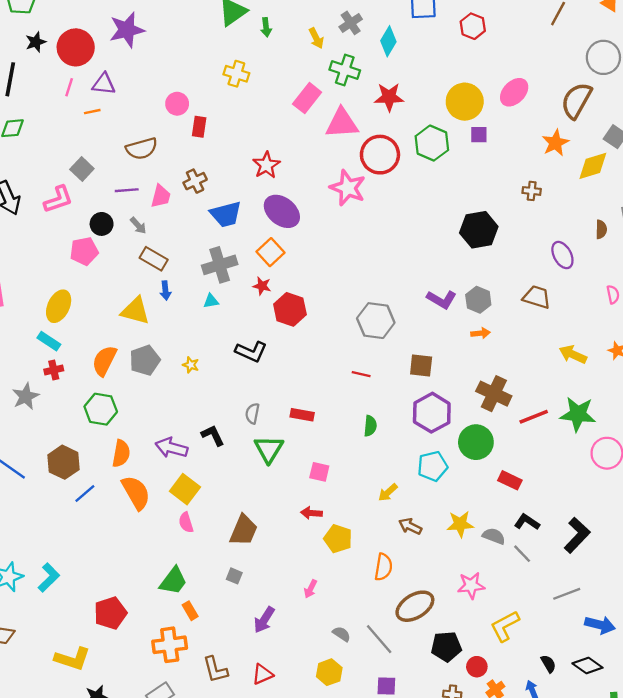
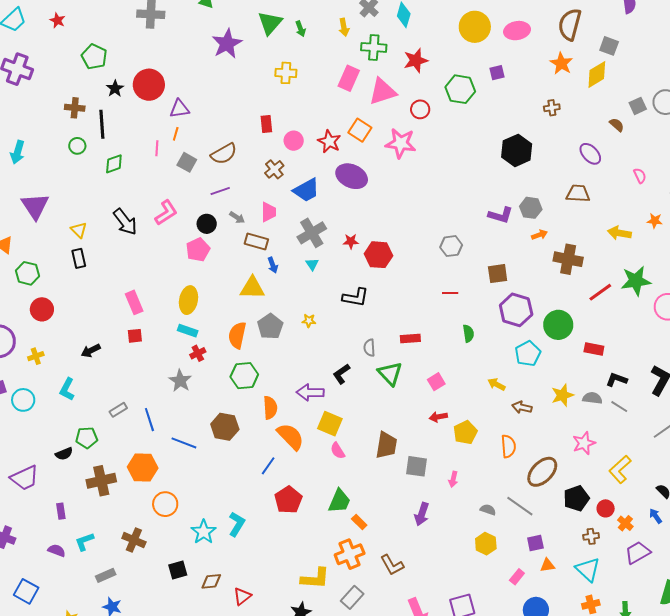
purple star: (127, 30) -> (227, 44), moved
yellow arrow: (316, 38) -> (344, 27), turned 30
pink line: (69, 87) -> (157, 148), moved
pink ellipse: (514, 92) -> (517, 31), turned 50
yellow circle: (465, 102) -> (475, 27), moved
pink circle: (177, 104) -> (294, 141), moved
orange line: (92, 112) -> (176, 134), turned -48
red circle: (380, 155) -> (420, 109), size x0.6
gray square: (82, 169) -> (187, 162), moved
pink trapezoid: (161, 196) -> (269, 212), moved
brown semicircle: (601, 229) -> (617, 125), turned -35
orange square: (270, 252) -> (360, 130), moved
cyan triangle: (211, 301) -> (312, 264), turned -40
gray hexagon: (376, 321) -> (451, 246), size x0.7
brown cross: (494, 394) -> (568, 259), moved
black L-shape: (213, 435) -> (341, 374), turned -85
pink square: (319, 472) -> (436, 382), turned -30
blue line: (85, 493) -> (268, 466), moved
yellow arrow: (388, 493) -> (497, 384), turned 84
yellow pentagon: (338, 539) -> (465, 432), turned -30
gray square: (234, 576) -> (416, 466), moved, size x1.6
red pentagon: (110, 613) -> (288, 500), moved
yellow L-shape: (72, 659) -> (315, 578), moved
red triangle: (262, 674) -> (242, 596), moved

